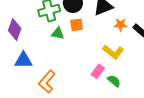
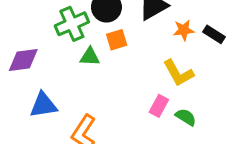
purple diamond: (15, 29) -> (23, 60), turned 70
yellow L-shape: (113, 52) -> (178, 73), turned 30

